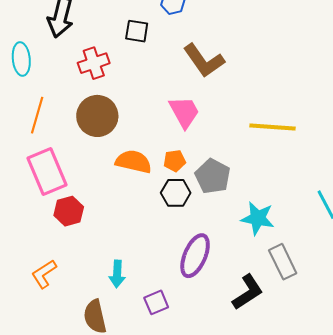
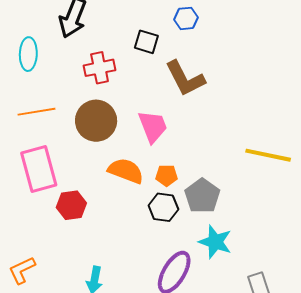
brown L-shape: (204, 61) -> (185, 78), moved
pink trapezoid: (184, 112) -> (153, 126), moved
orange line: (37, 115) -> (36, 112), turned 57
red hexagon: (69, 211) -> (71, 205), moved
cyan star: (258, 218) -> (215, 242), moved

